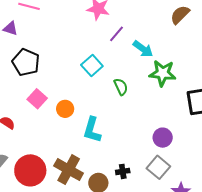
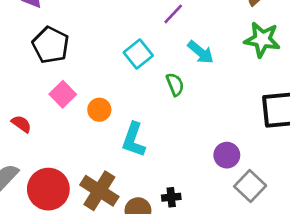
cyan arrow: (143, 49) -> (201, 52), moved
green star: (163, 73) -> (262, 39), moved
gray square: (158, 167) -> (250, 186), moved

